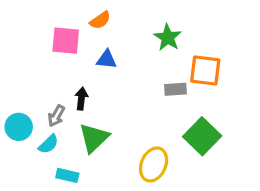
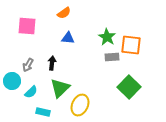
green star: (168, 37) -> (107, 37), moved
pink square: (66, 41) -> (27, 26), moved
gray arrow: (56, 116) -> (28, 65), moved
yellow ellipse: (154, 164) -> (80, 105), moved

